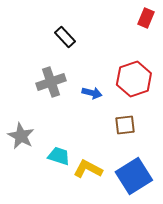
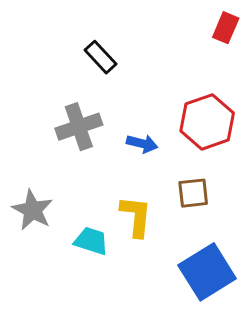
yellow L-shape: (88, 169) -> (136, 216), moved, turned 68

